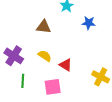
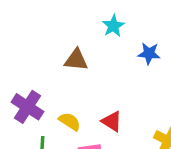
yellow semicircle: (45, 56) -> (70, 121), moved

